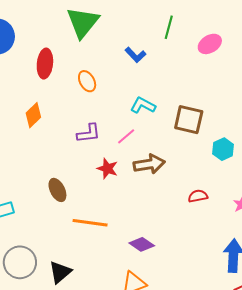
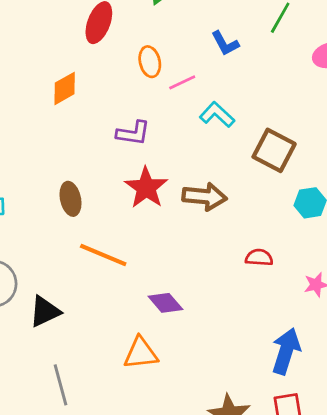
pink line: (126, 136) -> (182, 82), moved
red star: (107, 169) -> (146, 188), size x1.4

